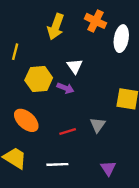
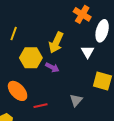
yellow arrow: (56, 27) -> (56, 43), moved
white triangle: (75, 66) -> (88, 52), moved
red line: (68, 132) -> (41, 106), moved

